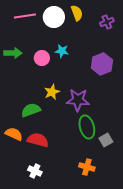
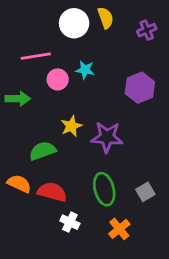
pink line: (25, 16) -> (36, 56), moved
green arrow: (13, 53) -> (18, 99), moved
green ellipse: (87, 127) -> (104, 189), moved
orange cross: (87, 167) -> (119, 229), turned 35
white cross: (35, 171) -> (70, 222), moved

